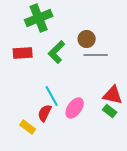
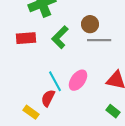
pink ellipse: (75, 108) -> (78, 80), moved
green rectangle: (110, 111) -> (113, 111), moved

